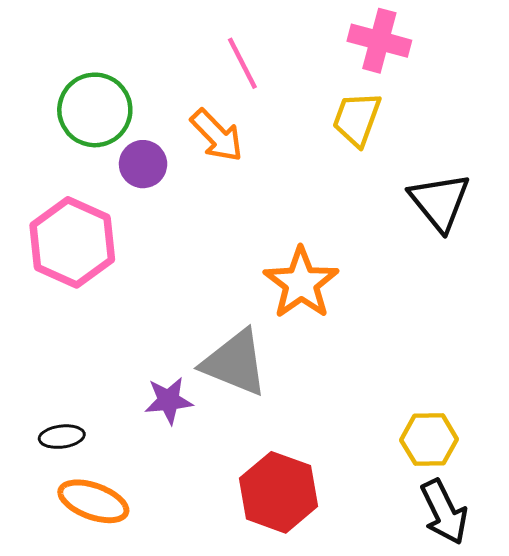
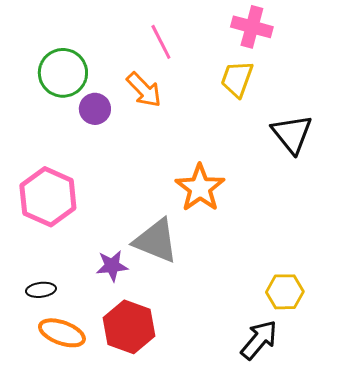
pink hexagon: (72, 242) -> (48, 197), moved
red hexagon: (279, 492) -> (129, 327), moved
black arrow: (444, 512) -> (259, 340), moved, turned -114

